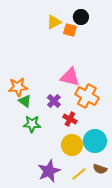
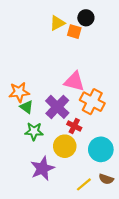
purple cross: (54, 101) -> (57, 107), size x1.6
yellow circle: (72, 145) -> (65, 146), moved
purple star: (49, 171) -> (42, 168), moved

